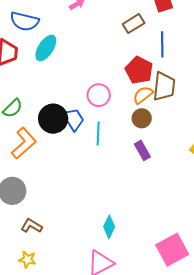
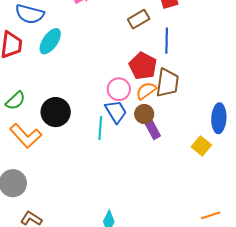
pink circle: (99, 95) -> (119, 89), moved
blue trapezoid: (73, 119) -> (116, 112), moved
orange L-shape: (24, 143) -> (26, 136), turned 88
purple rectangle: (142, 150) -> (153, 129), moved

